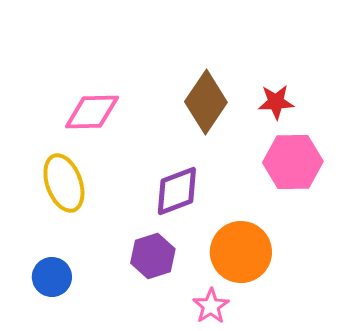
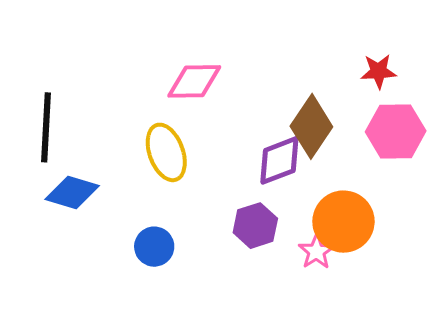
brown diamond: (206, 102) -> (311, 126), moved
pink star: (211, 306) -> (316, 252), moved

